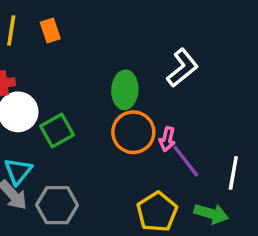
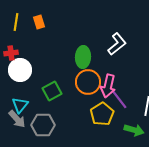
green square: (57, 131) -> (52, 91), moved
pink arrow: (167, 139) -> (108, 86), size x1.6
yellow pentagon: (157, 212) -> (102, 114), moved

